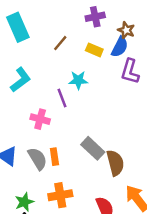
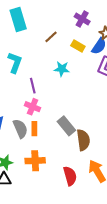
purple cross: (95, 17) -> (82, 19), turned 35
cyan L-shape: (21, 80) -> (15, 63), turned -40
purple line: (62, 98) -> (33, 86), moved
pink cross: (40, 119) -> (33, 107), moved

